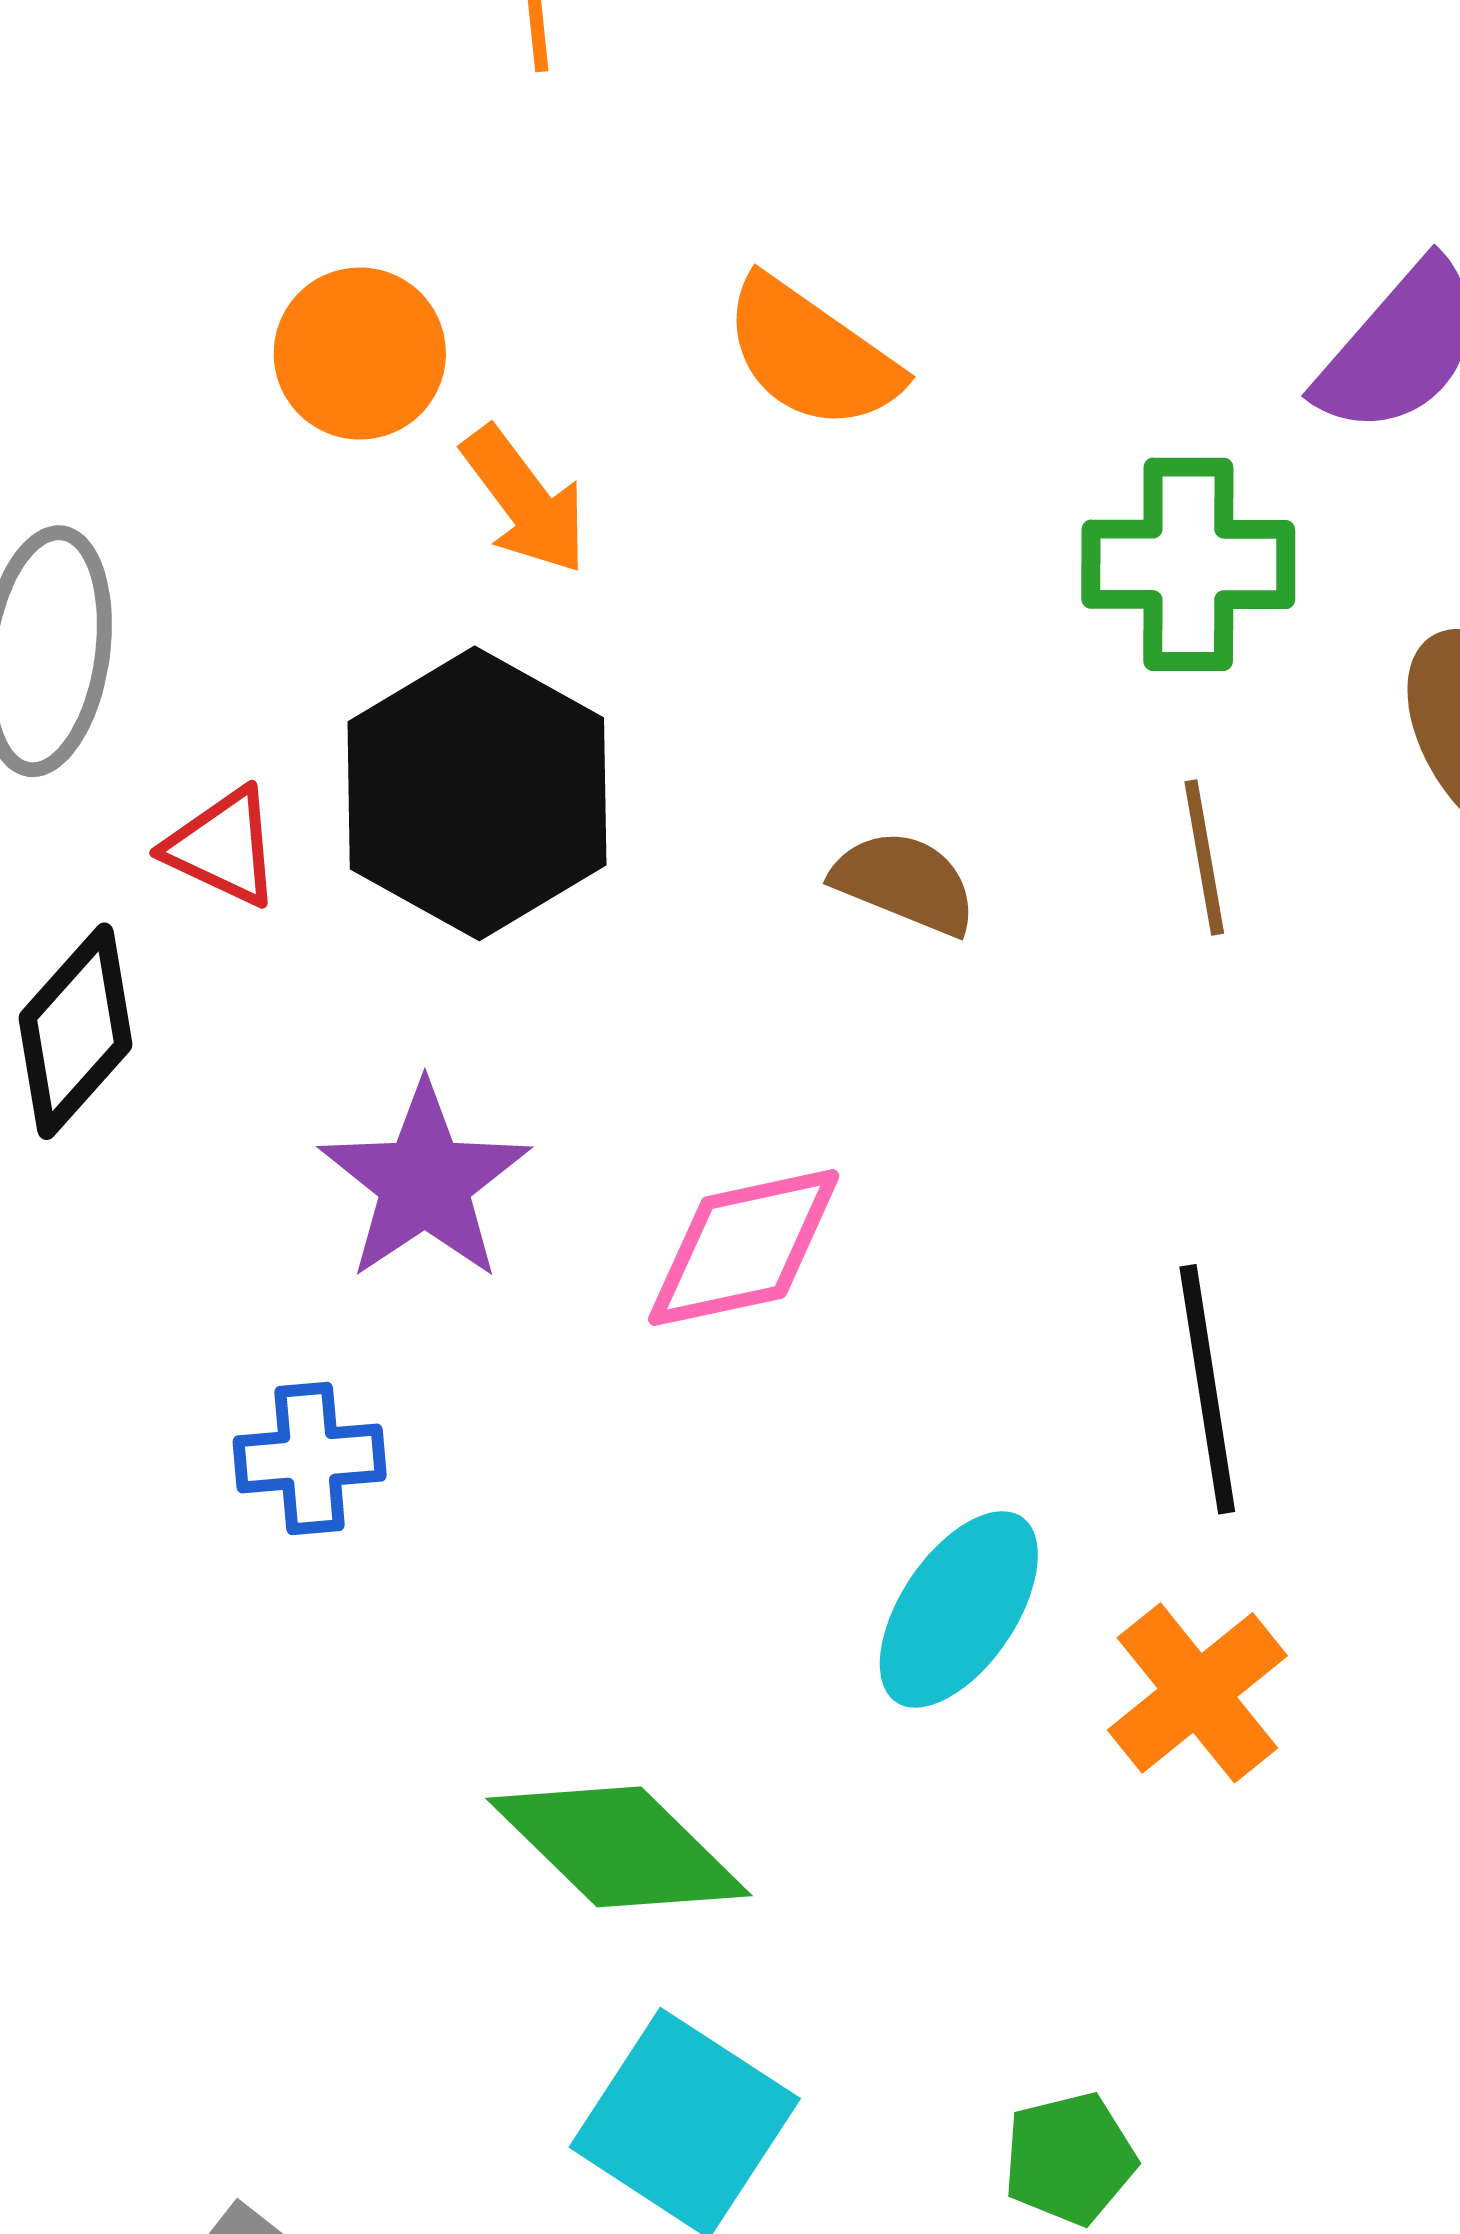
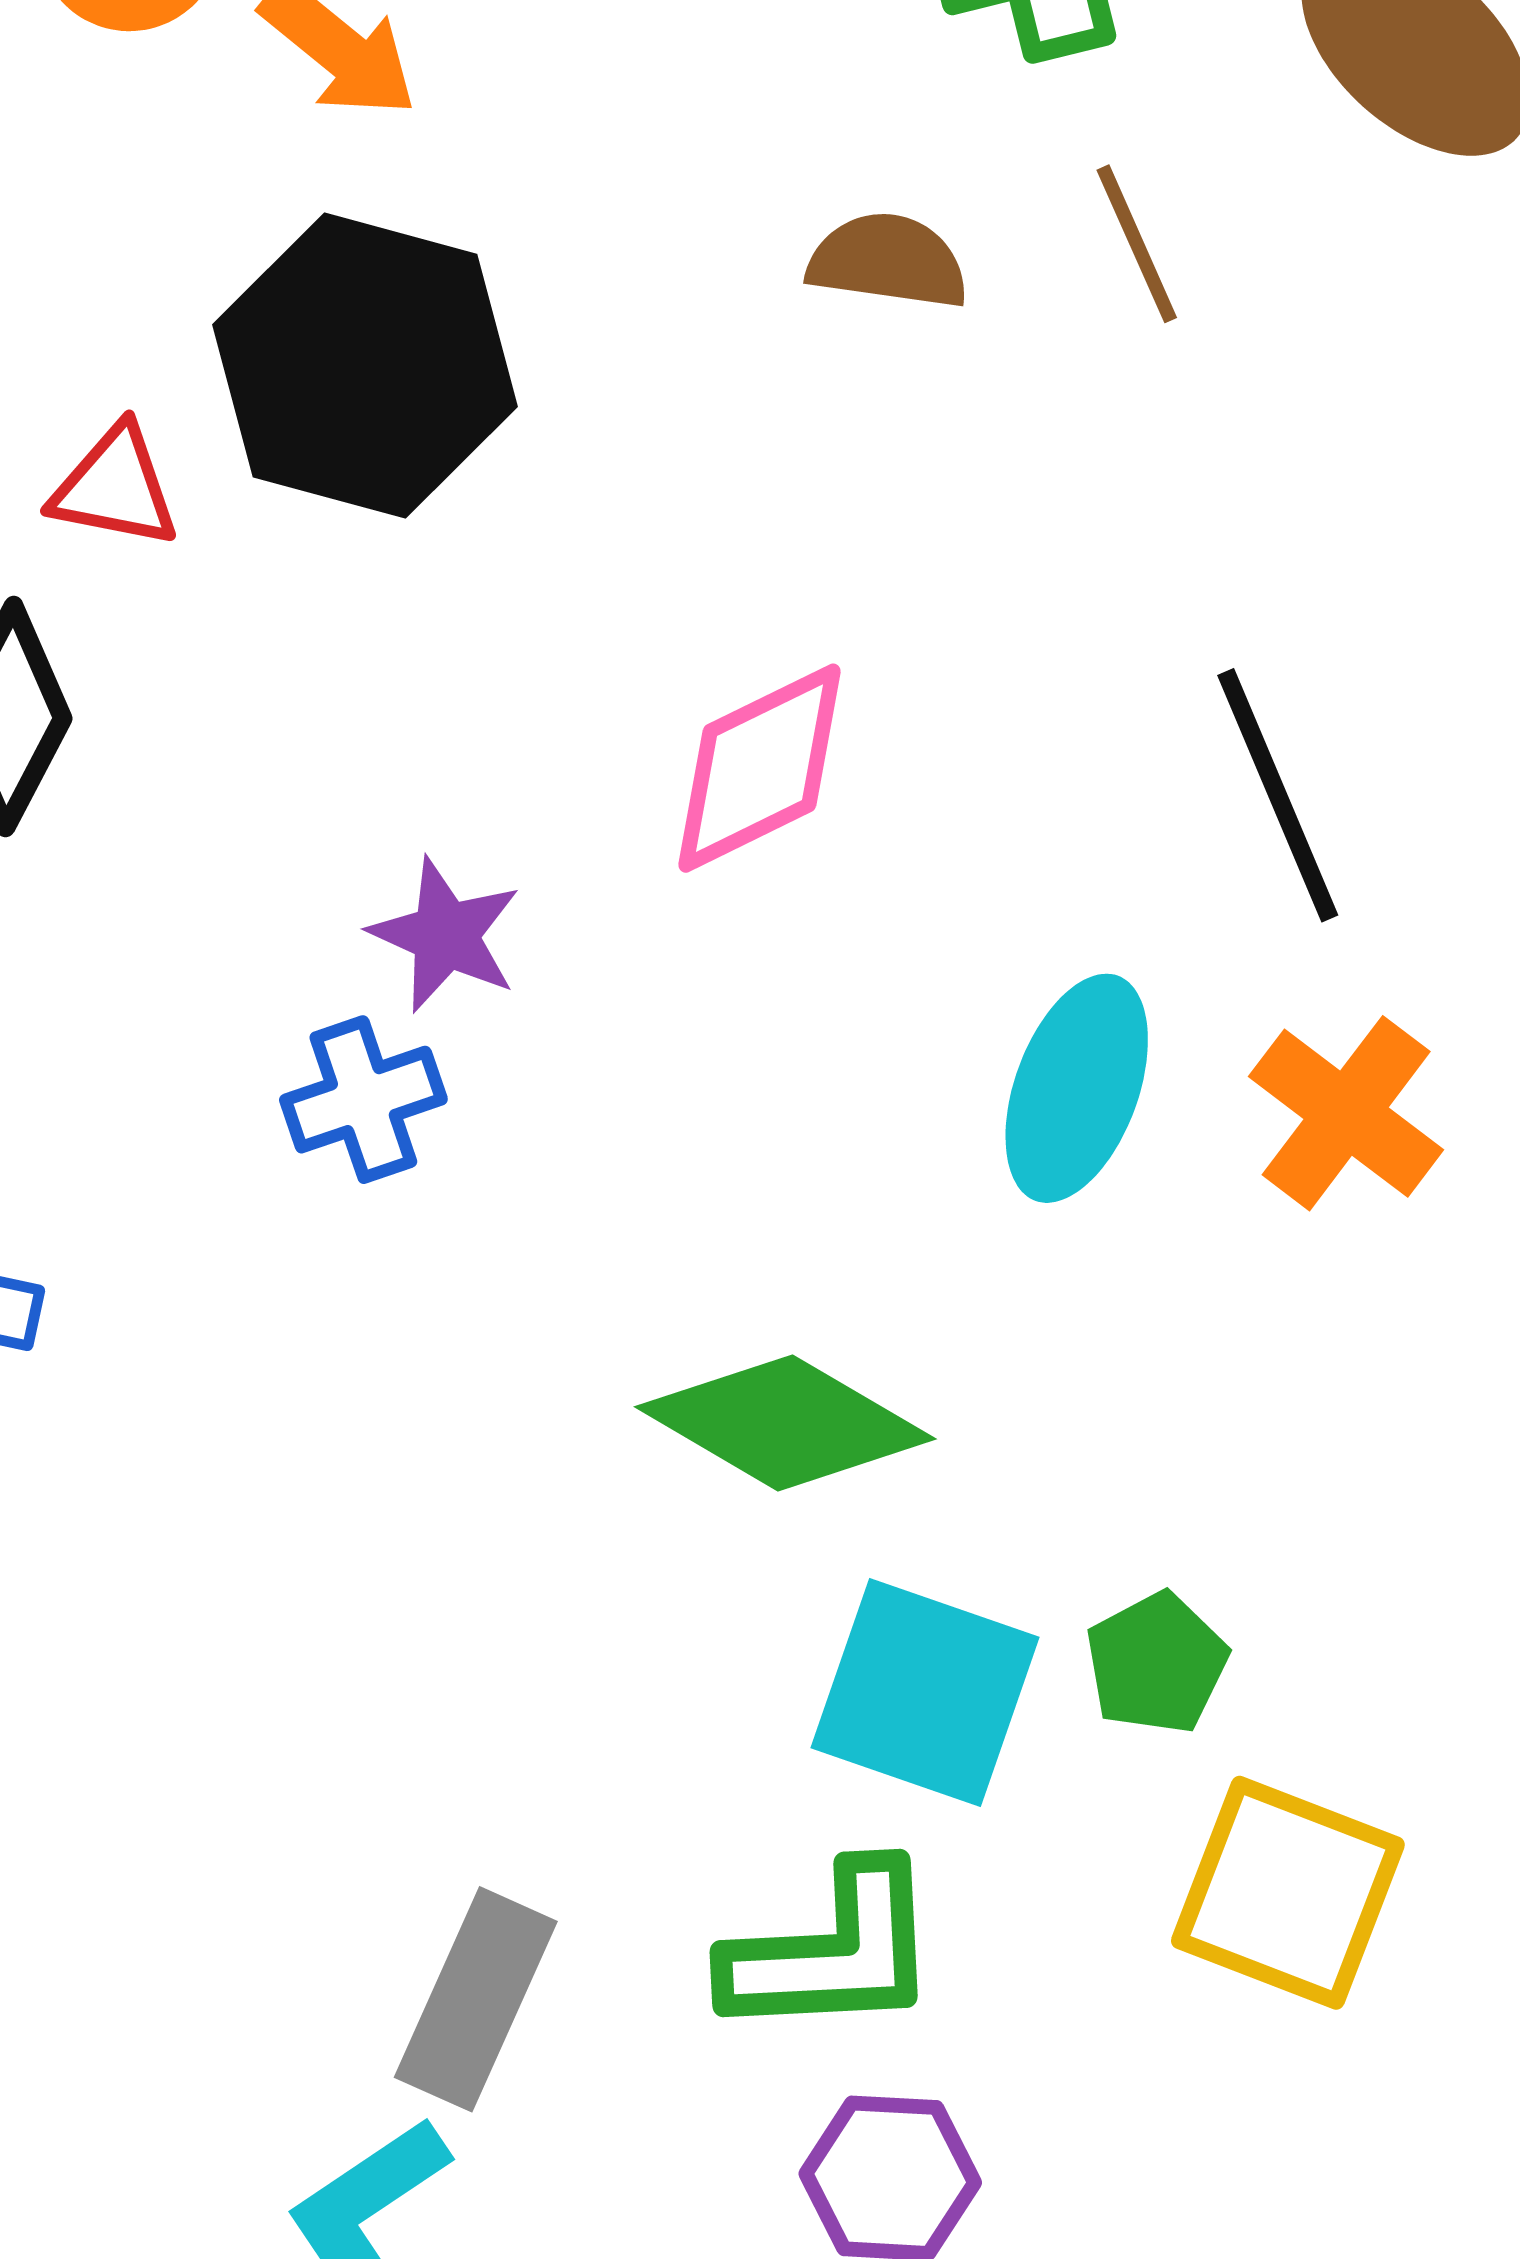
brown semicircle: (905, 883) -> (888, 261), moved
purple star: (425, 1182) -> (445, 935), moved, size x0.7
green pentagon: (1070, 2159) -> (1157, 1663), moved

